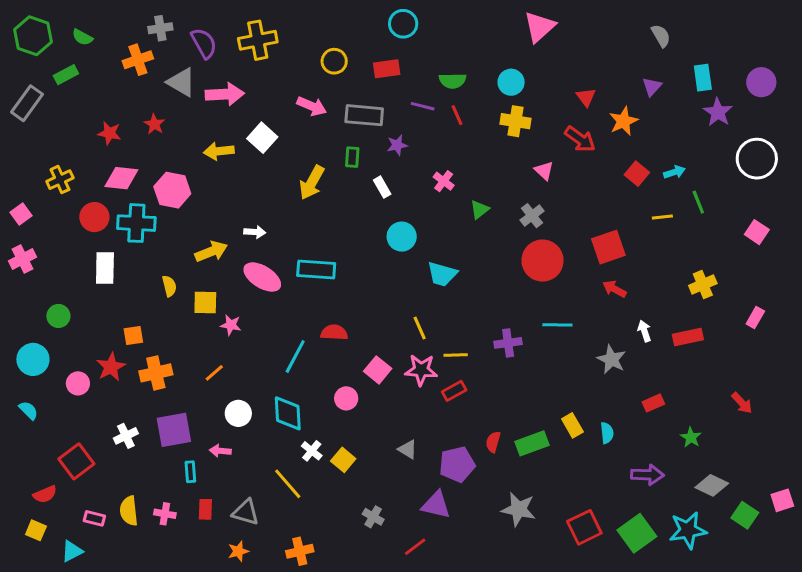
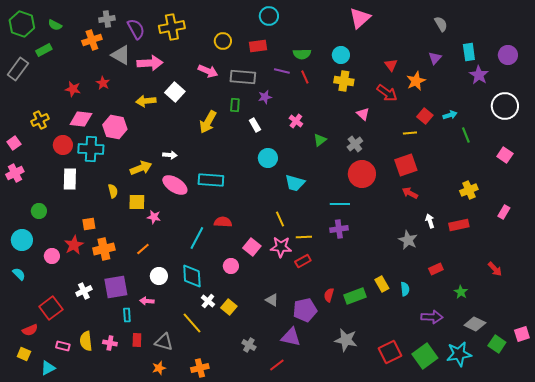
yellow line: (662, 217) -> (410, 133), moved
cyan line: (557, 325) -> (340, 204), moved

